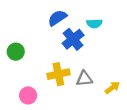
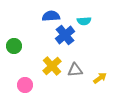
blue semicircle: (57, 18) -> (51, 16), turned 30
yellow cross: (58, 74) -> (52, 66), turned -30

